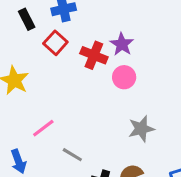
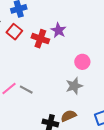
pink circle: (124, 77) -> (82, 62), moved
gray line: (72, 155) -> (26, 90), moved

